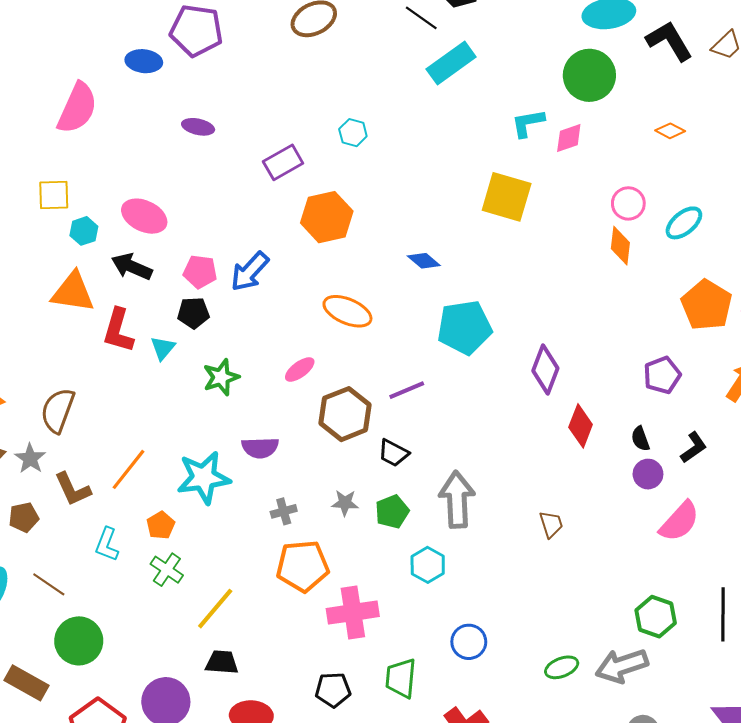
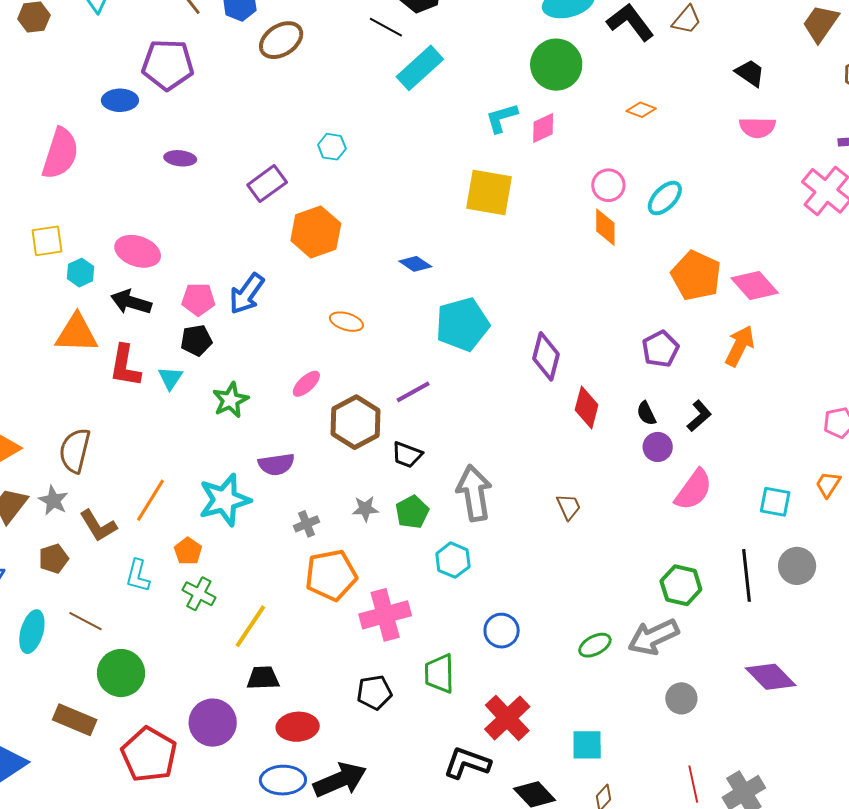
orange ellipse: (347, 311) -> (346, 322), size x0.7

